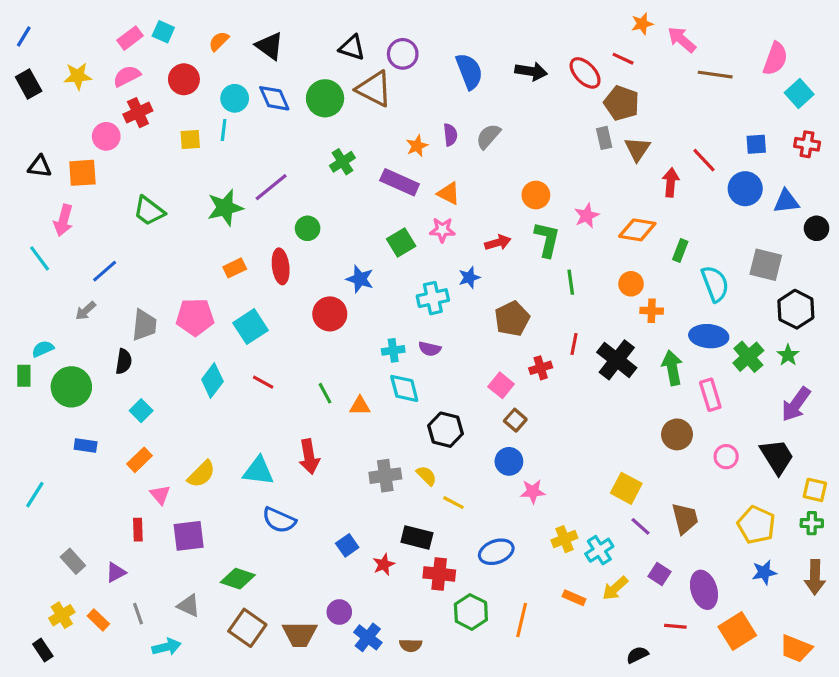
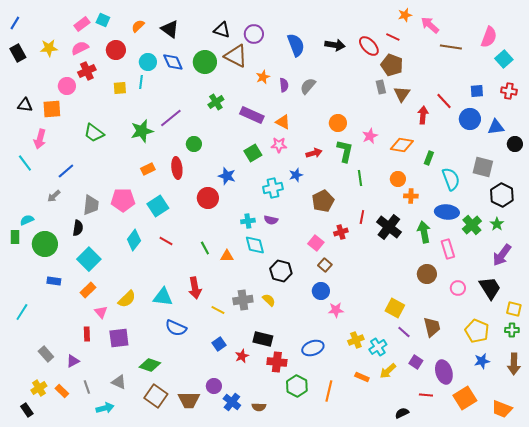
orange star: (417, 146) -> (263, 77), moved
cyan square: (141, 411) -> (89, 259), size x1.6
yellow line: (453, 503) -> (218, 310), moved

